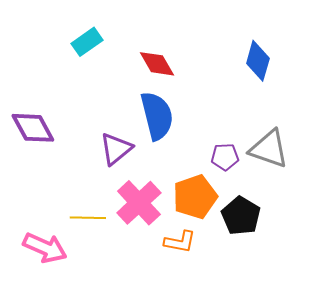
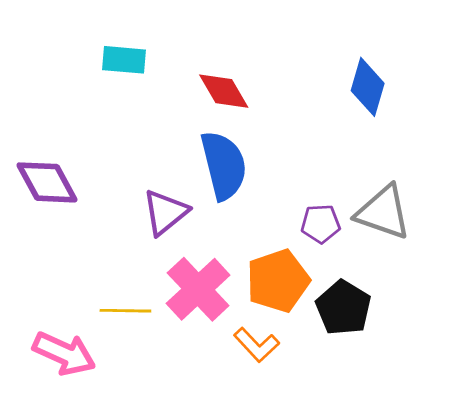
cyan rectangle: (87, 42) -> (124, 60), turned 40
orange L-shape: (180, 242) -> (256, 345), turned 36

